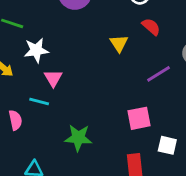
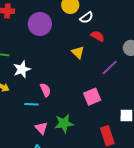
pink triangle: (53, 78) -> (41, 128), moved
pink square: (139, 118) -> (92, 97), moved
pink semicircle: (15, 120) -> (45, 90), moved

